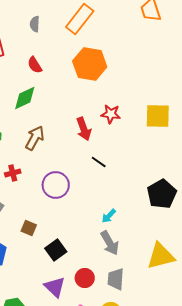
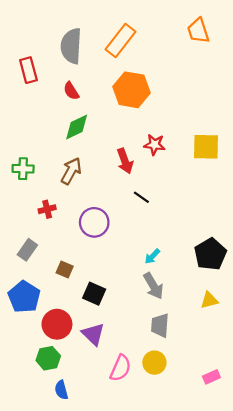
gray semicircle: (35, 24) -> (71, 46), size x2.0
green diamond: (25, 98) -> (77, 127), moved
black pentagon: (162, 194) -> (210, 254), moved
black square: (56, 250) -> (94, 294), turned -30
yellow triangle: (161, 256) -> (209, 300), size x0.6
red circle: (85, 278) -> (57, 324), moved, size x1.4

